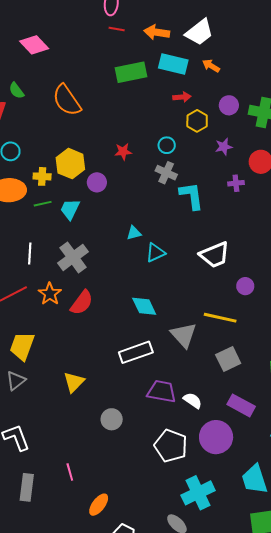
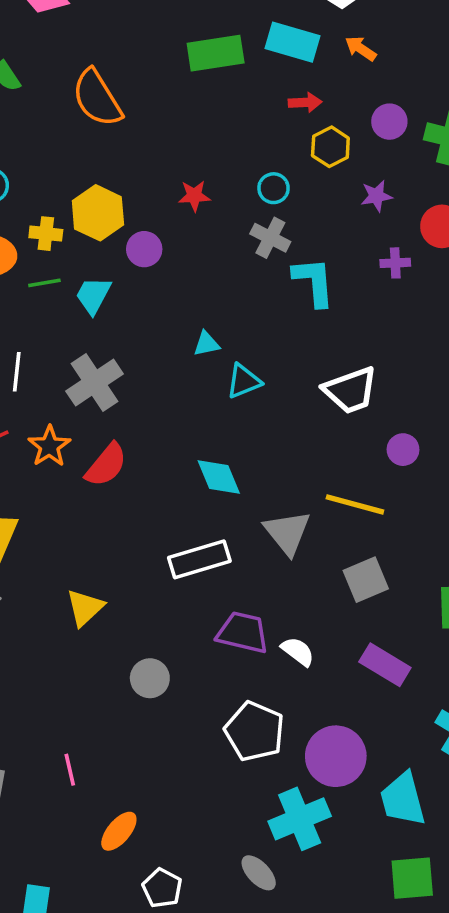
purple circle: (216, 437) -> (336, 756), moved

